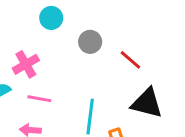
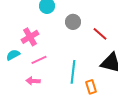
pink line: (39, 99) -> (39, 60), turned -35

